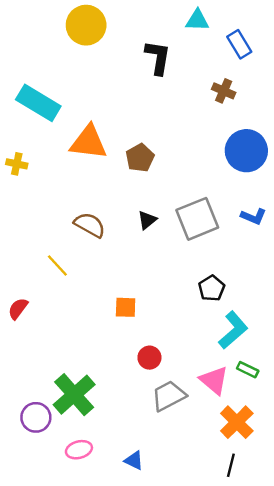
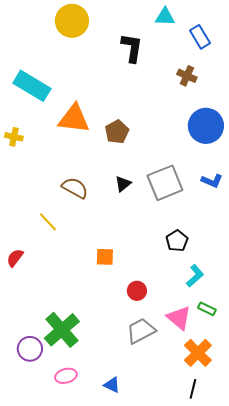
cyan L-shape: (233, 330) -> (195, 276), size x0.7
red circle: (149, 358) -> (137, 291), moved

